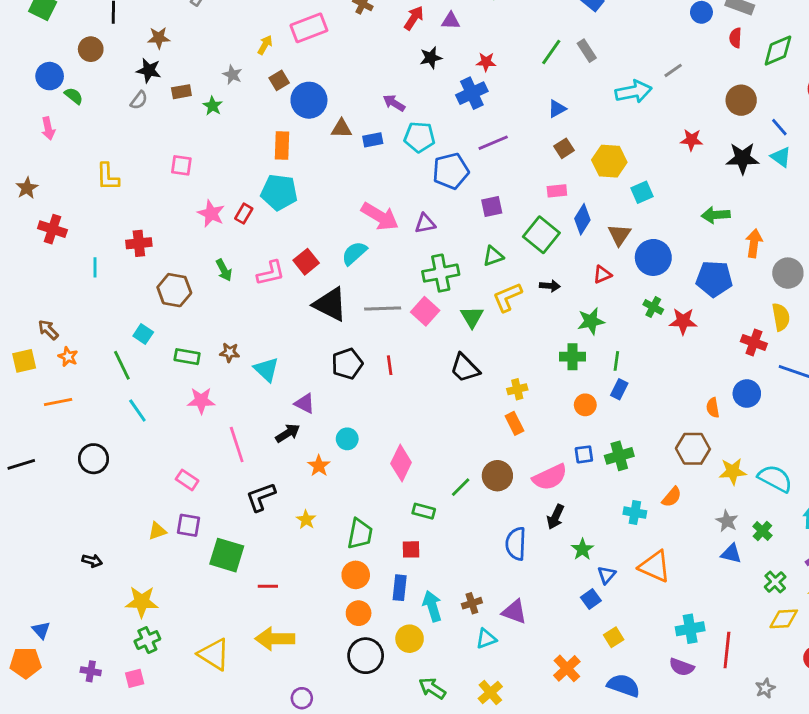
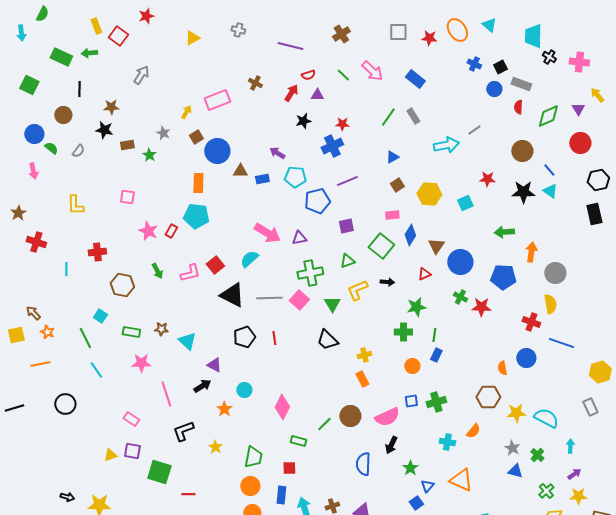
gray semicircle: (139, 100) -> (78, 151), moved
cyan square: (642, 192) -> (465, 203), moved
black arrow: (92, 561) -> (67, 497), moved

